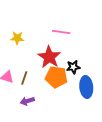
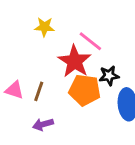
pink line: (61, 32) -> (90, 41), moved, turned 30
yellow star: (17, 38) -> (44, 27), moved

